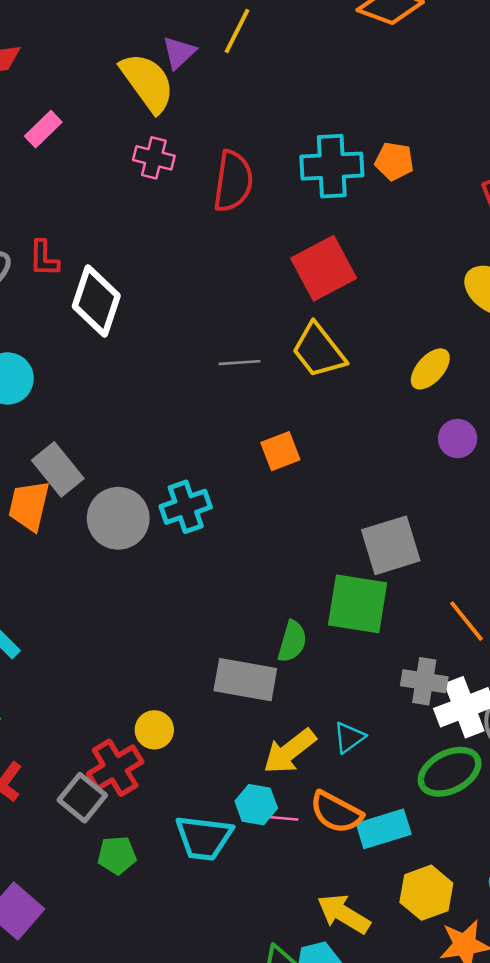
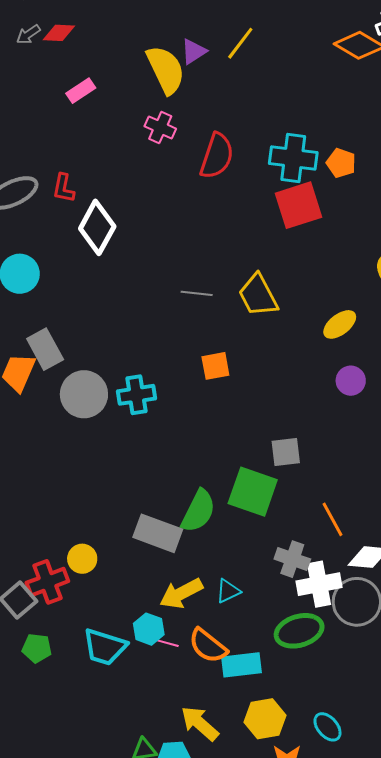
red square: (324, 268) -> (298, 205), moved
gray square: (391, 545) -> (286, 452), size x0.7
green semicircle: (292, 641) -> (198, 511), size x1.4

